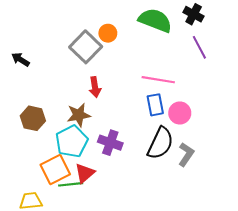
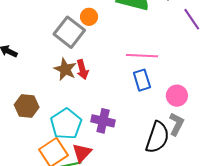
purple line: (199, 47) -> (192, 19), moved
pink circle: (180, 113) -> (177, 96), moved
brown star: (79, 115) -> (65, 69), moved, turned -30
black semicircle: (160, 143) -> (157, 137), moved

